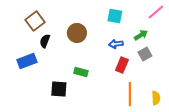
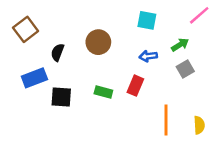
brown square: (35, 21) -> (26, 29), moved
red rectangle: (122, 65) -> (135, 86), moved
black square: (59, 89) -> (61, 97), moved

